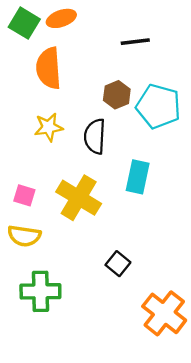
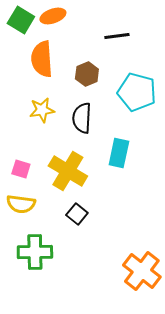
brown hexagon: (117, 95) -> (87, 74), moved
black square: (118, 264) -> (77, 214), moved

